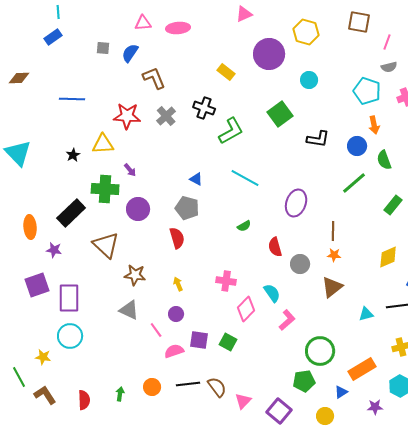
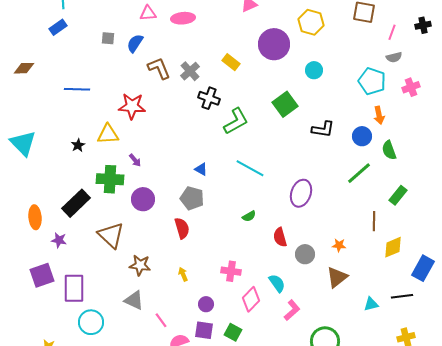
gray cross: (166, 116) -> (190, 71), moved
brown line: (333, 231) -> (374, 221), moved
purple circle: (176, 314) -> (206, 304), moved
cyan circle: (70, 336) -> (91, 322), moved

